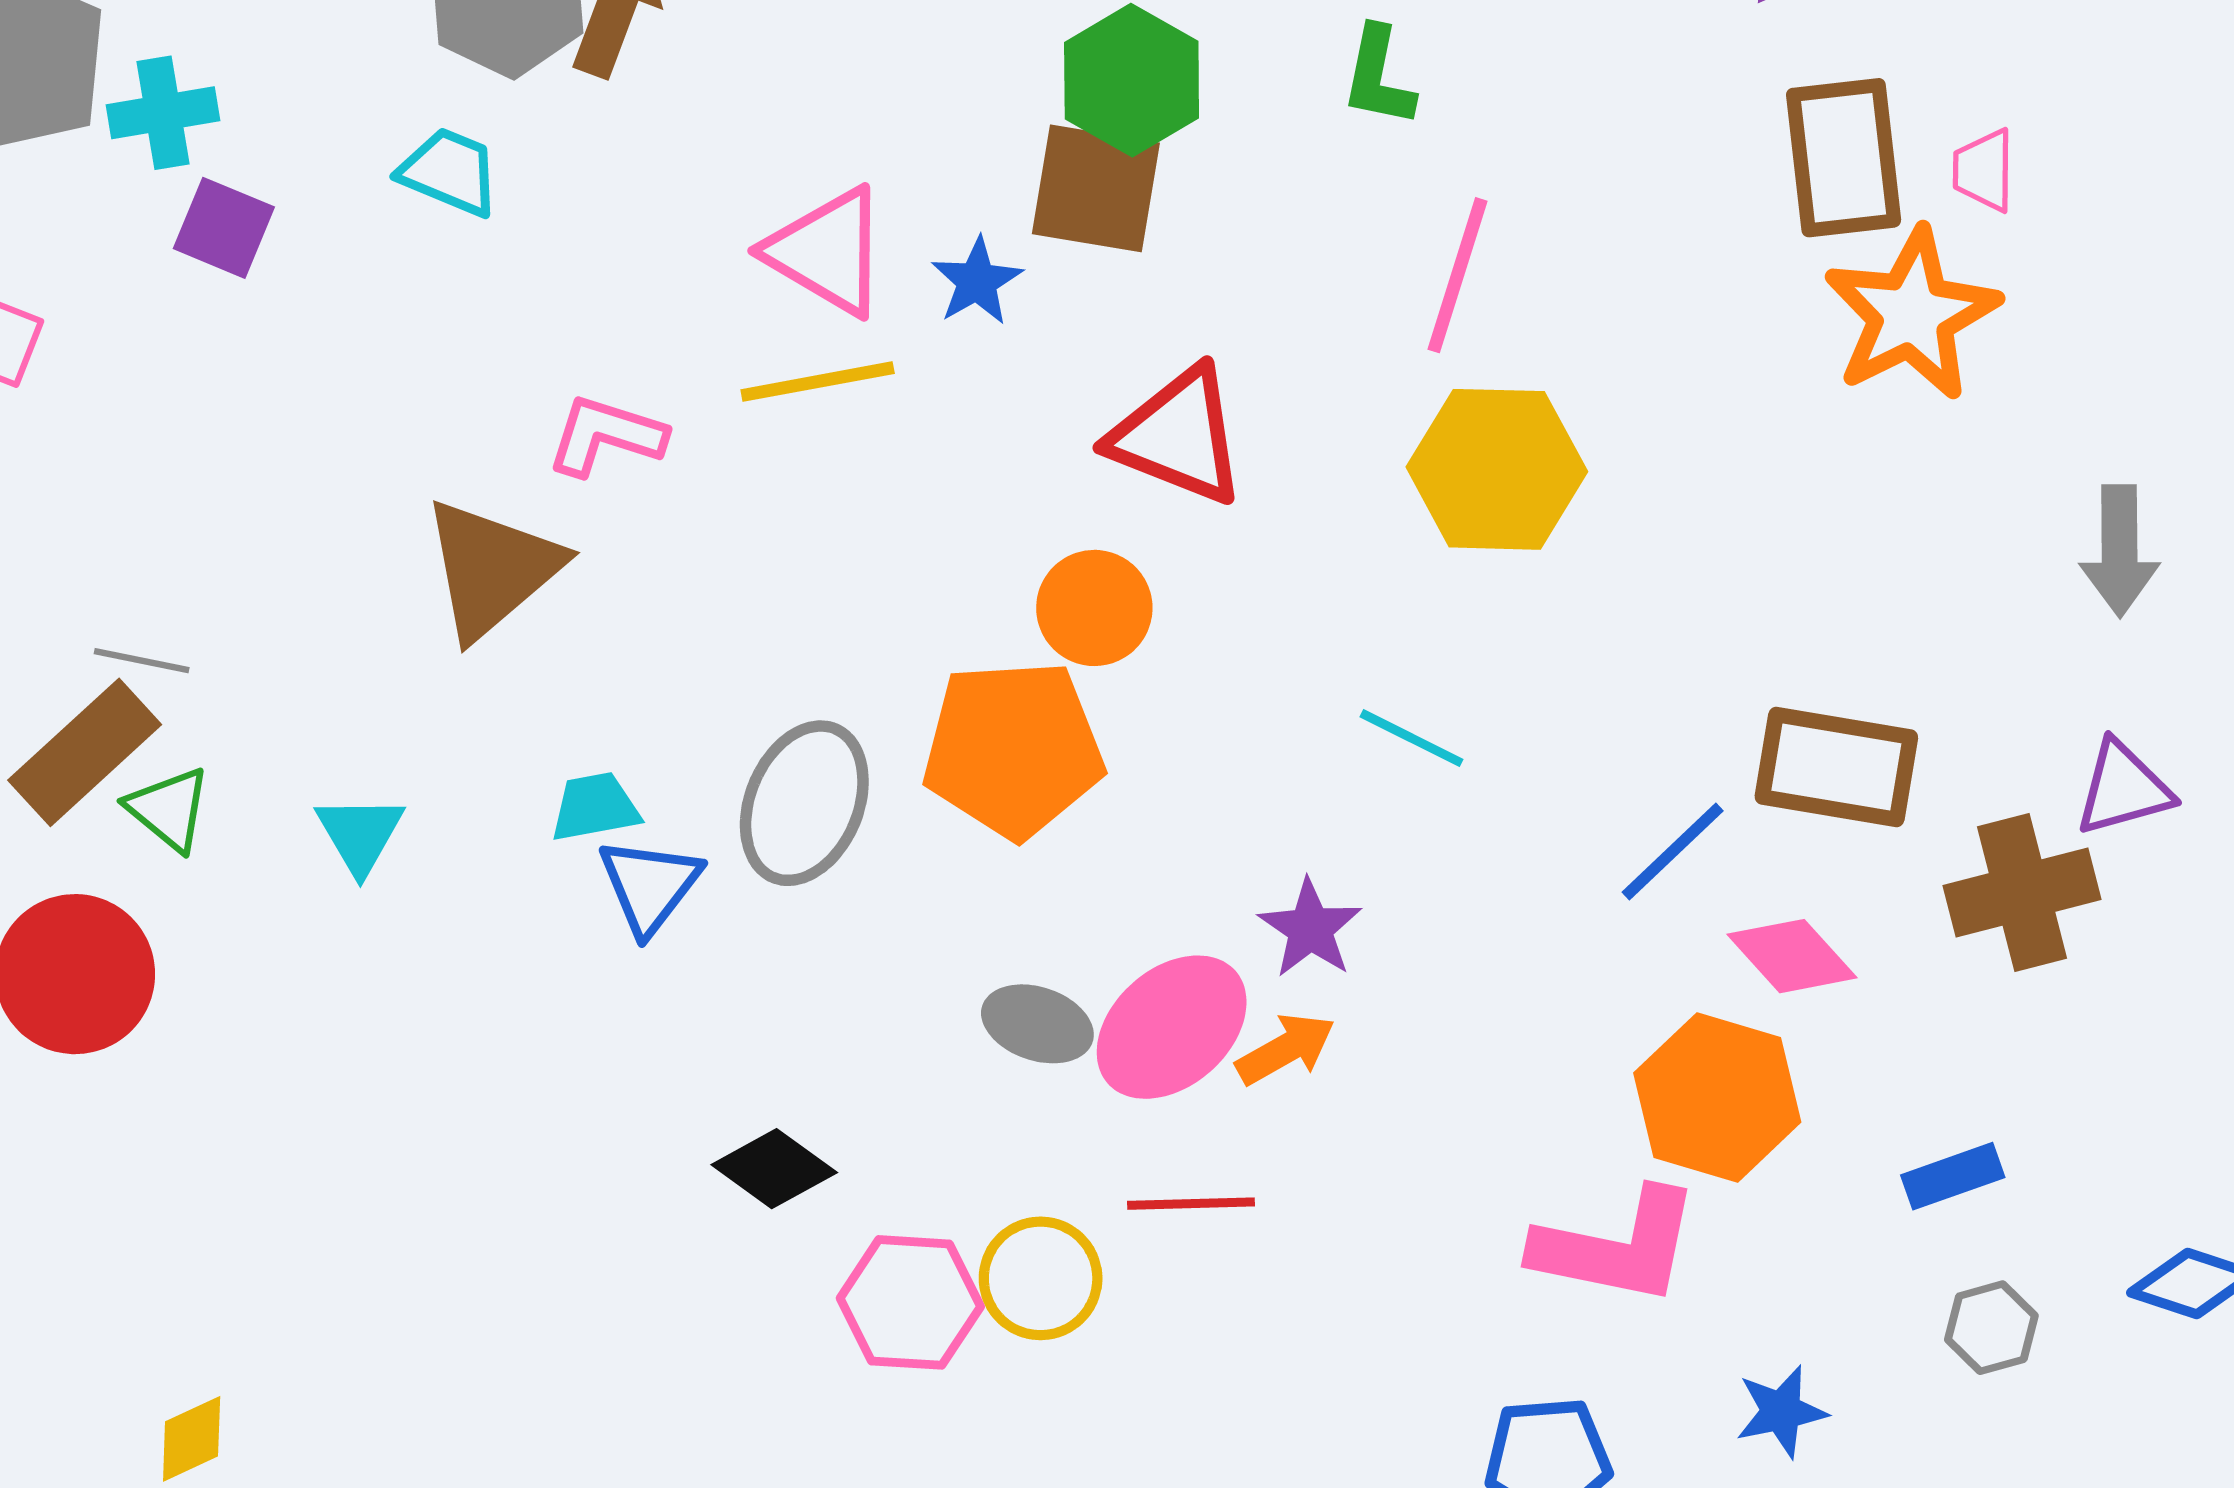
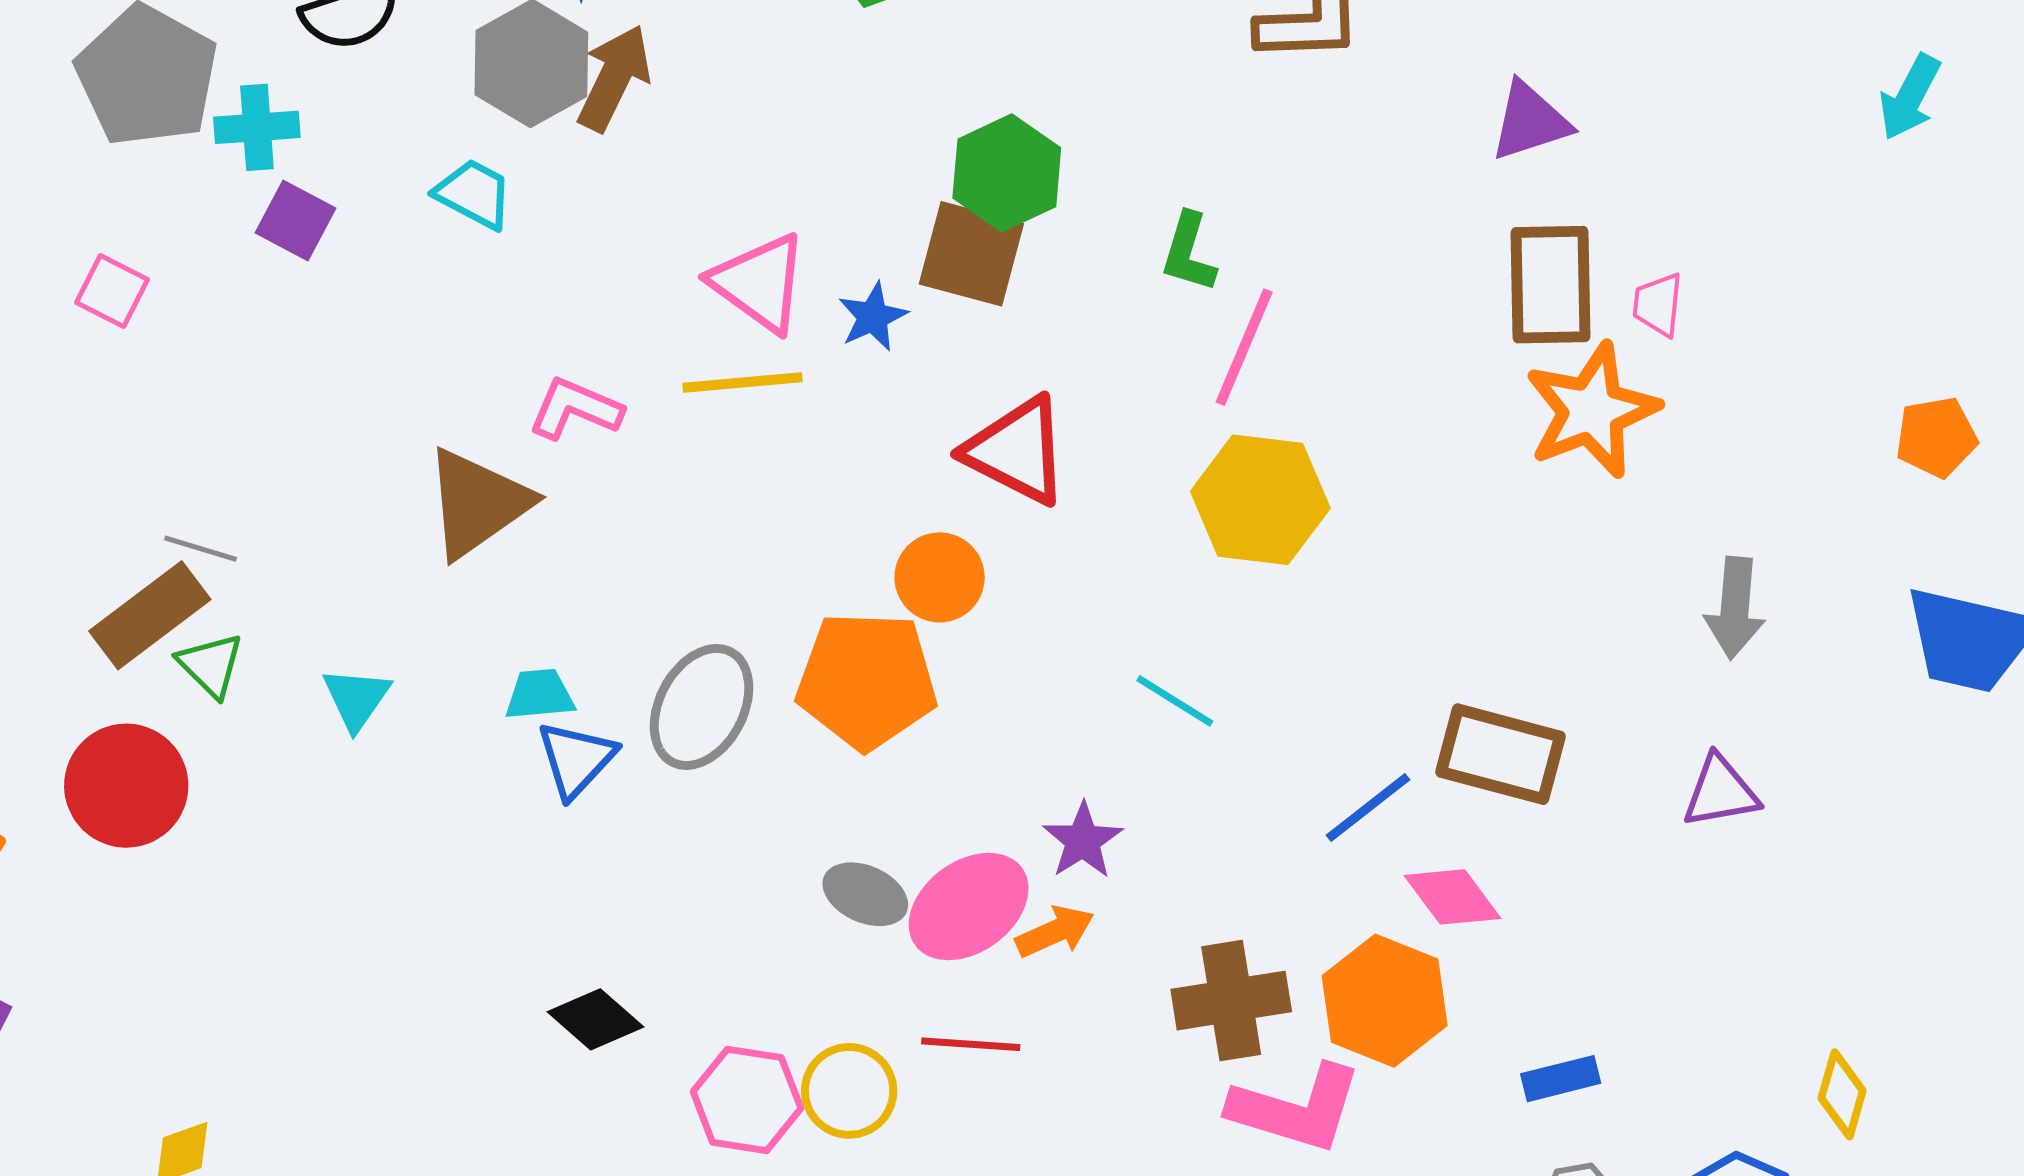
green L-shape: (1378, 77) -> (1189, 253), moved
brown cross: (2022, 893) -> (1231, 1001), moved
black diamond: (774, 1169) -> (596, 1019), moved

